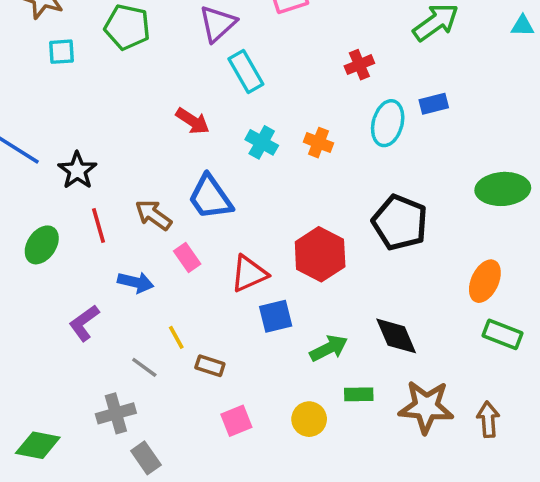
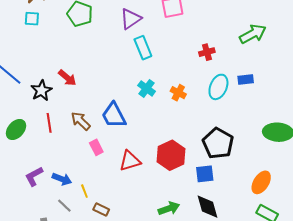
cyan square: (62, 52) -> (32, 19), moved
red arrow: (193, 121) -> (67, 78), moved
blue arrow: (136, 282) -> (62, 179), moved
blue square: (276, 316) -> (205, 174), moved

